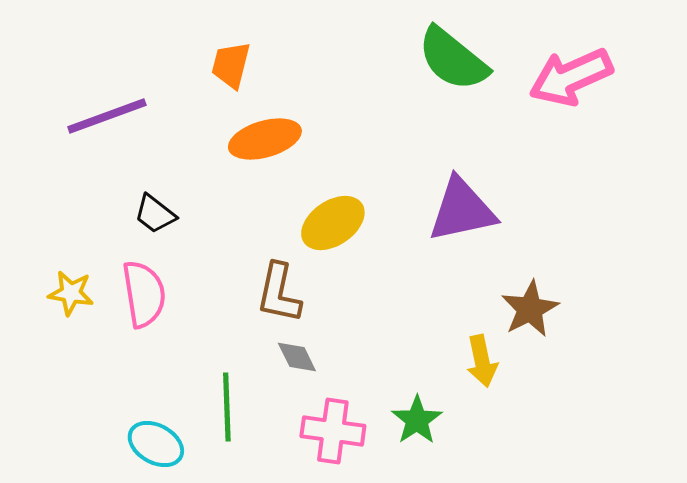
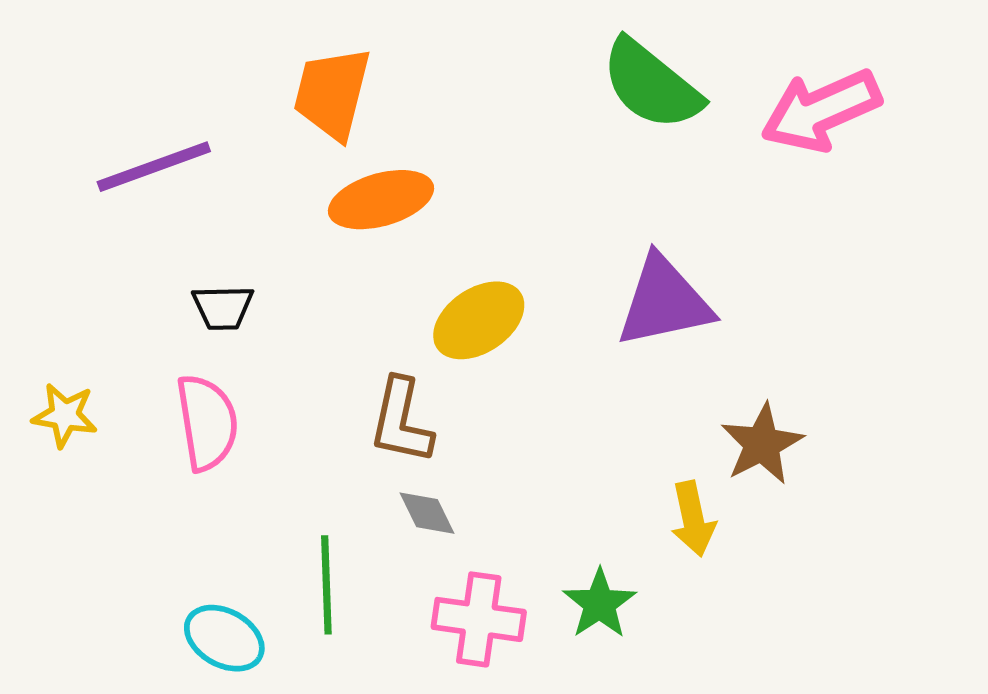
orange trapezoid: (231, 65) -> (332, 93), size x1.4
black trapezoid: (155, 214) -> (223, 307), turned -39
yellow star: (71, 293) -> (65, 415), moved

